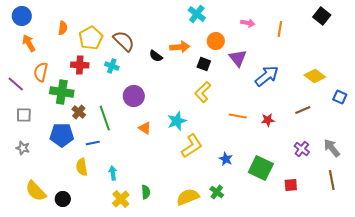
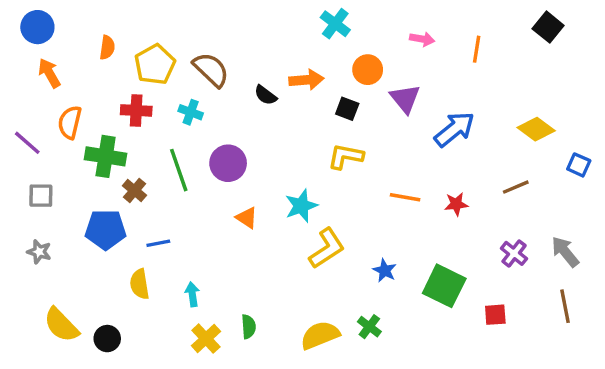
yellow L-shape: (203, 92) -> (346, 156), turned 55
green line: (105, 118) -> (179, 170), moved

